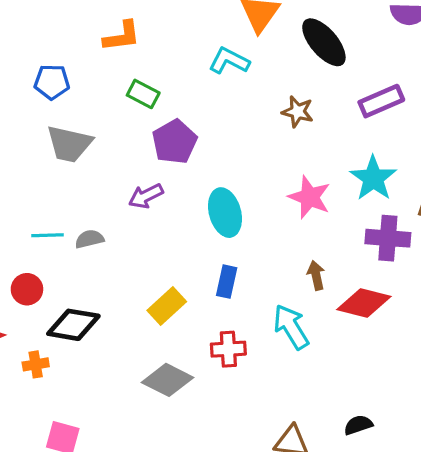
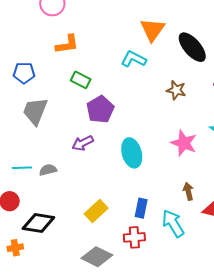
gray trapezoid: (69, 144) -> (35, 111), turned 100
blue rectangle: (227, 282) -> (141, 208), moved

